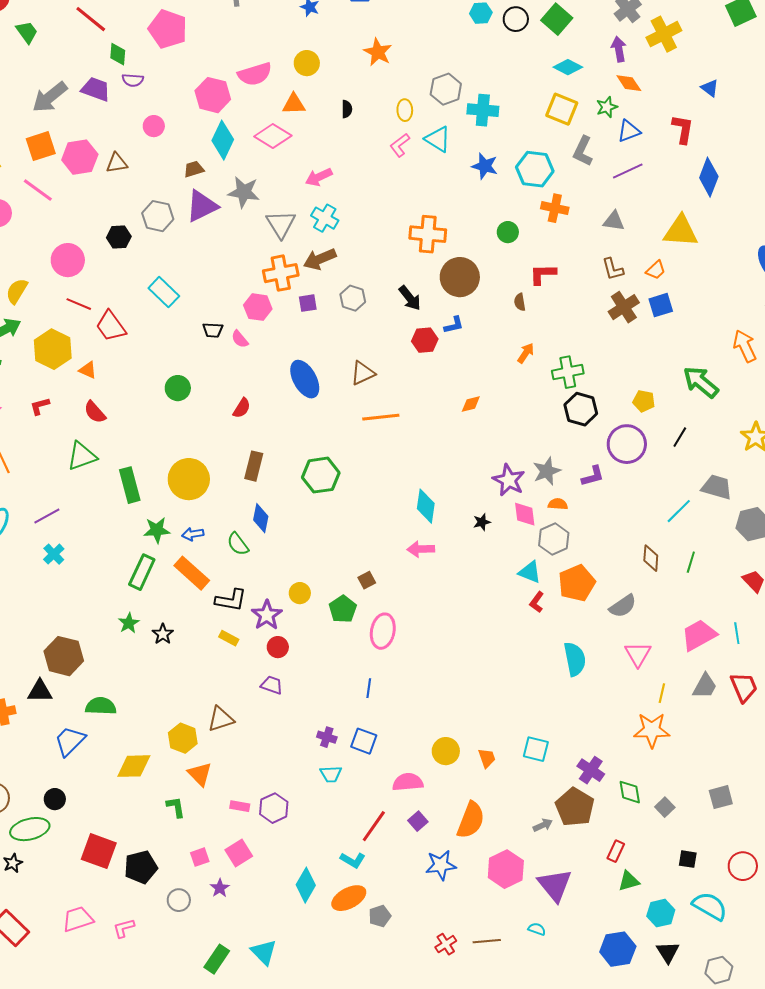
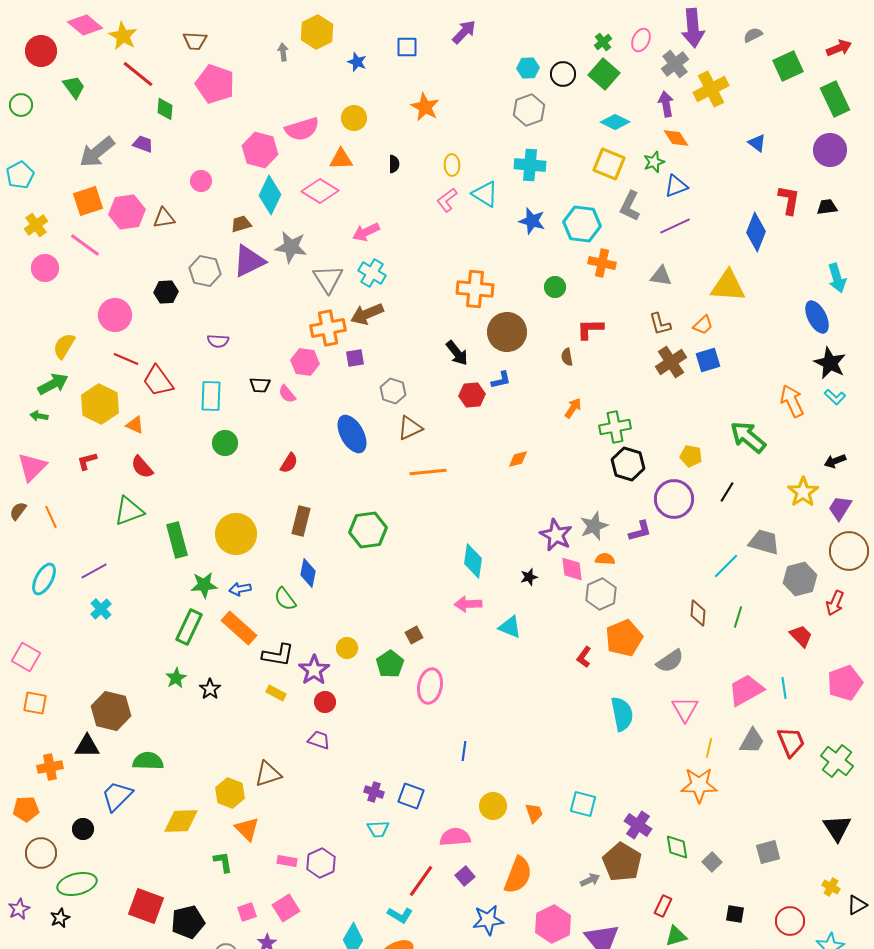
purple semicircle: (133, 80) -> (218, 341), moved
purple trapezoid: (96, 89) -> (143, 144), size x0.7
gray hexagon: (446, 89) -> (529, 110), moved
red L-shape: (683, 129) -> (789, 200), moved
cyan rectangle: (164, 292) -> (211, 396), moved, turned 48
gray hexagon: (353, 298) -> (393, 391), moved
cyan triangle: (530, 572) -> (510, 627), moved
blue line: (369, 688) -> (464, 751), moved
black circle: (55, 799) -> (83, 829), moved

